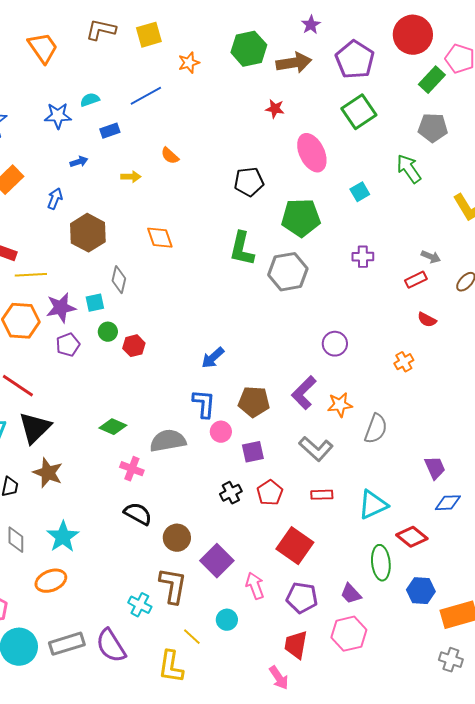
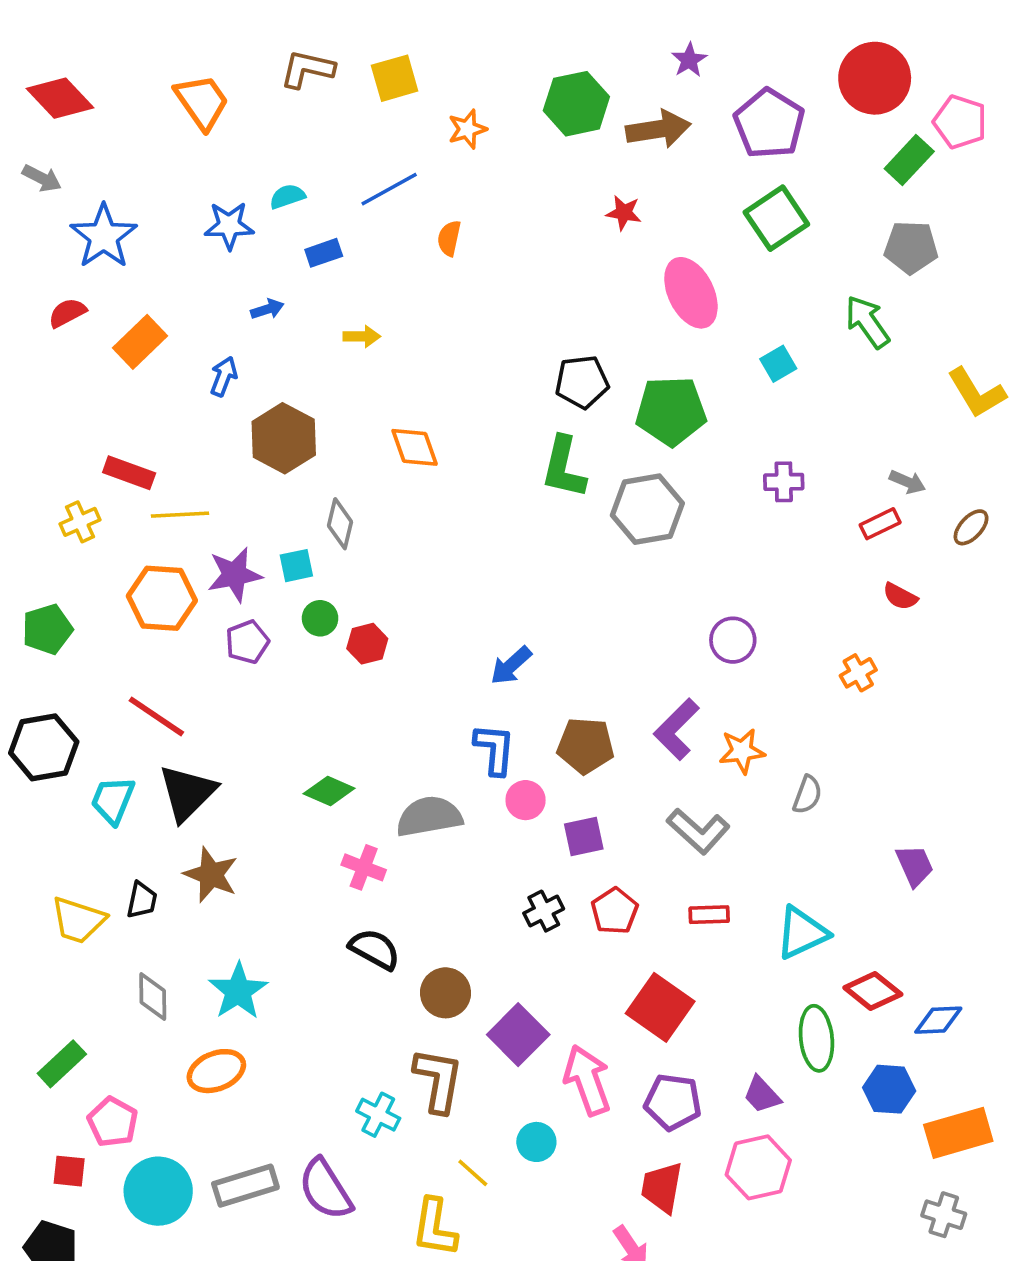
orange semicircle: (170, 156) -> (449, 238), moved, turned 60
black pentagon: (249, 182) -> (582, 382), moved
gray semicircle: (376, 429) -> (807, 795), size x0.7
blue diamond: (448, 503) -> (938, 1020), moved
pink arrow: (255, 586) -> (587, 1080), size x1.4

